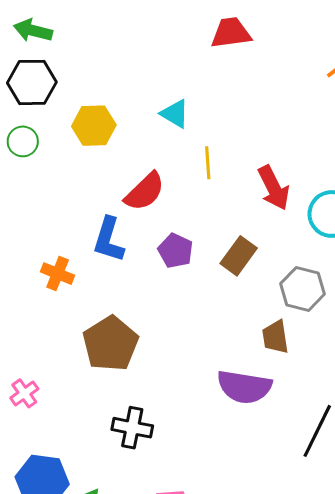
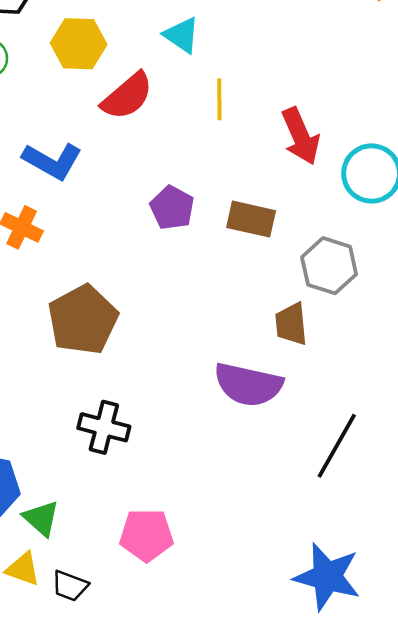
red semicircle: (145, 192) -> (127, 96), moved
blue L-shape: (109, 240) -> (52, 161), moved, turned -81
brown rectangle: (239, 256) -> (251, 219), turned 63

